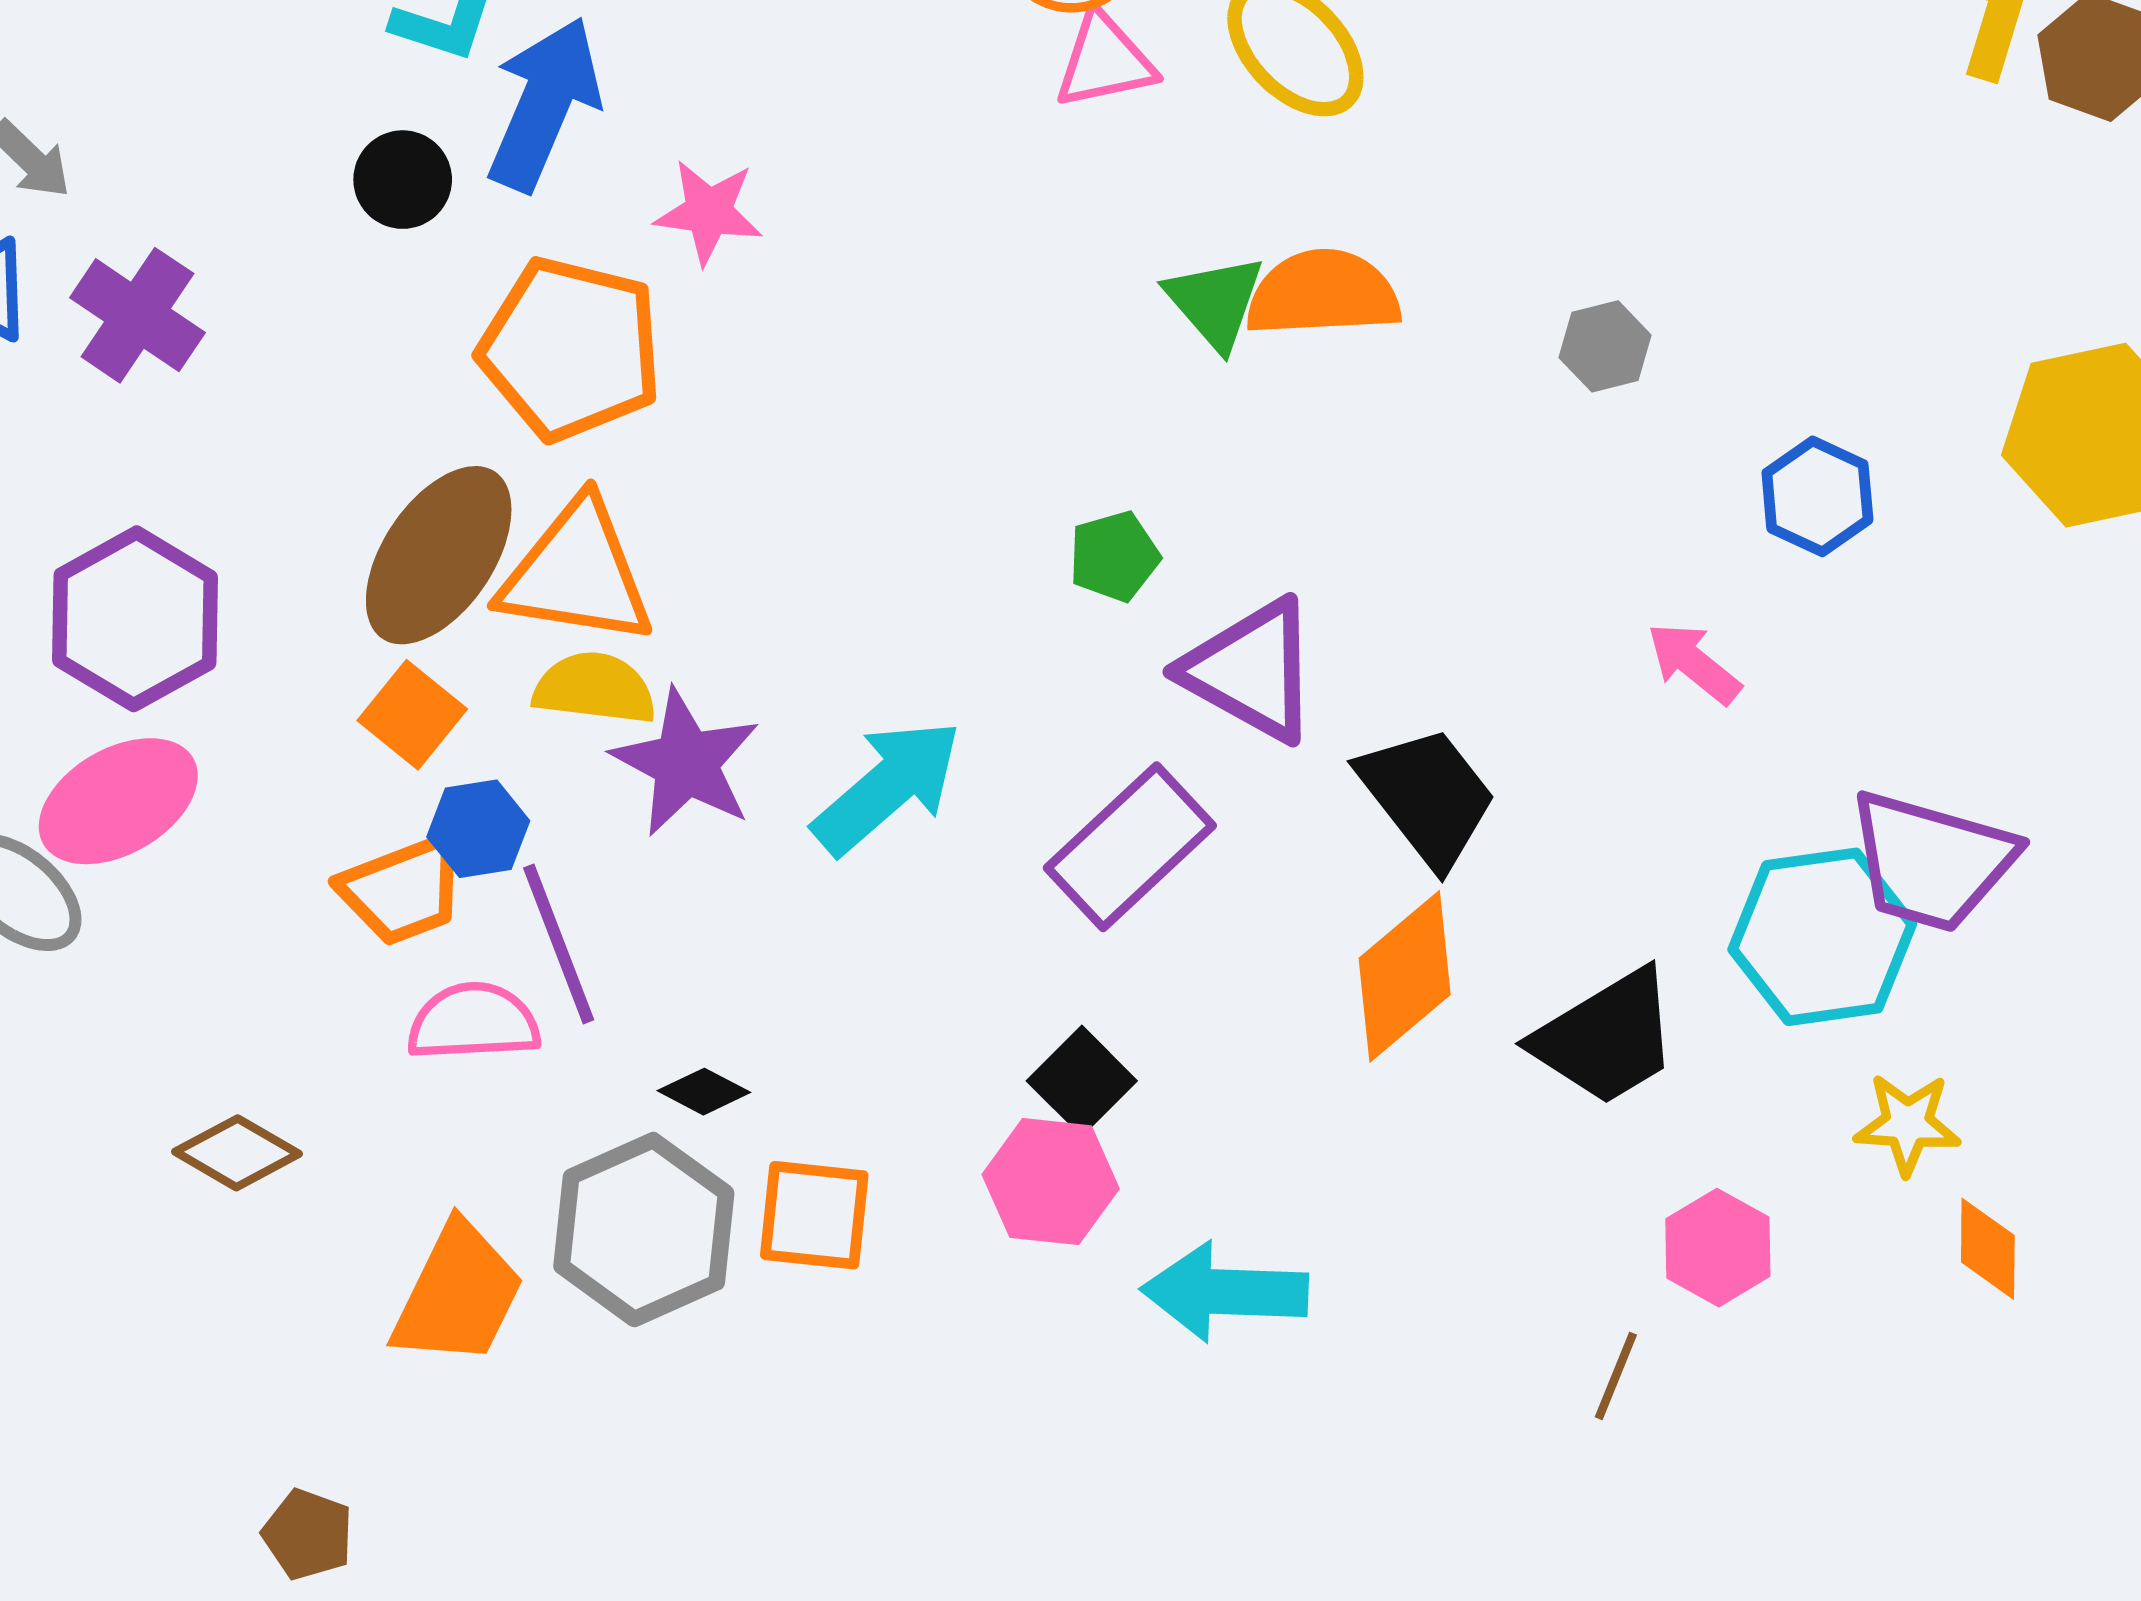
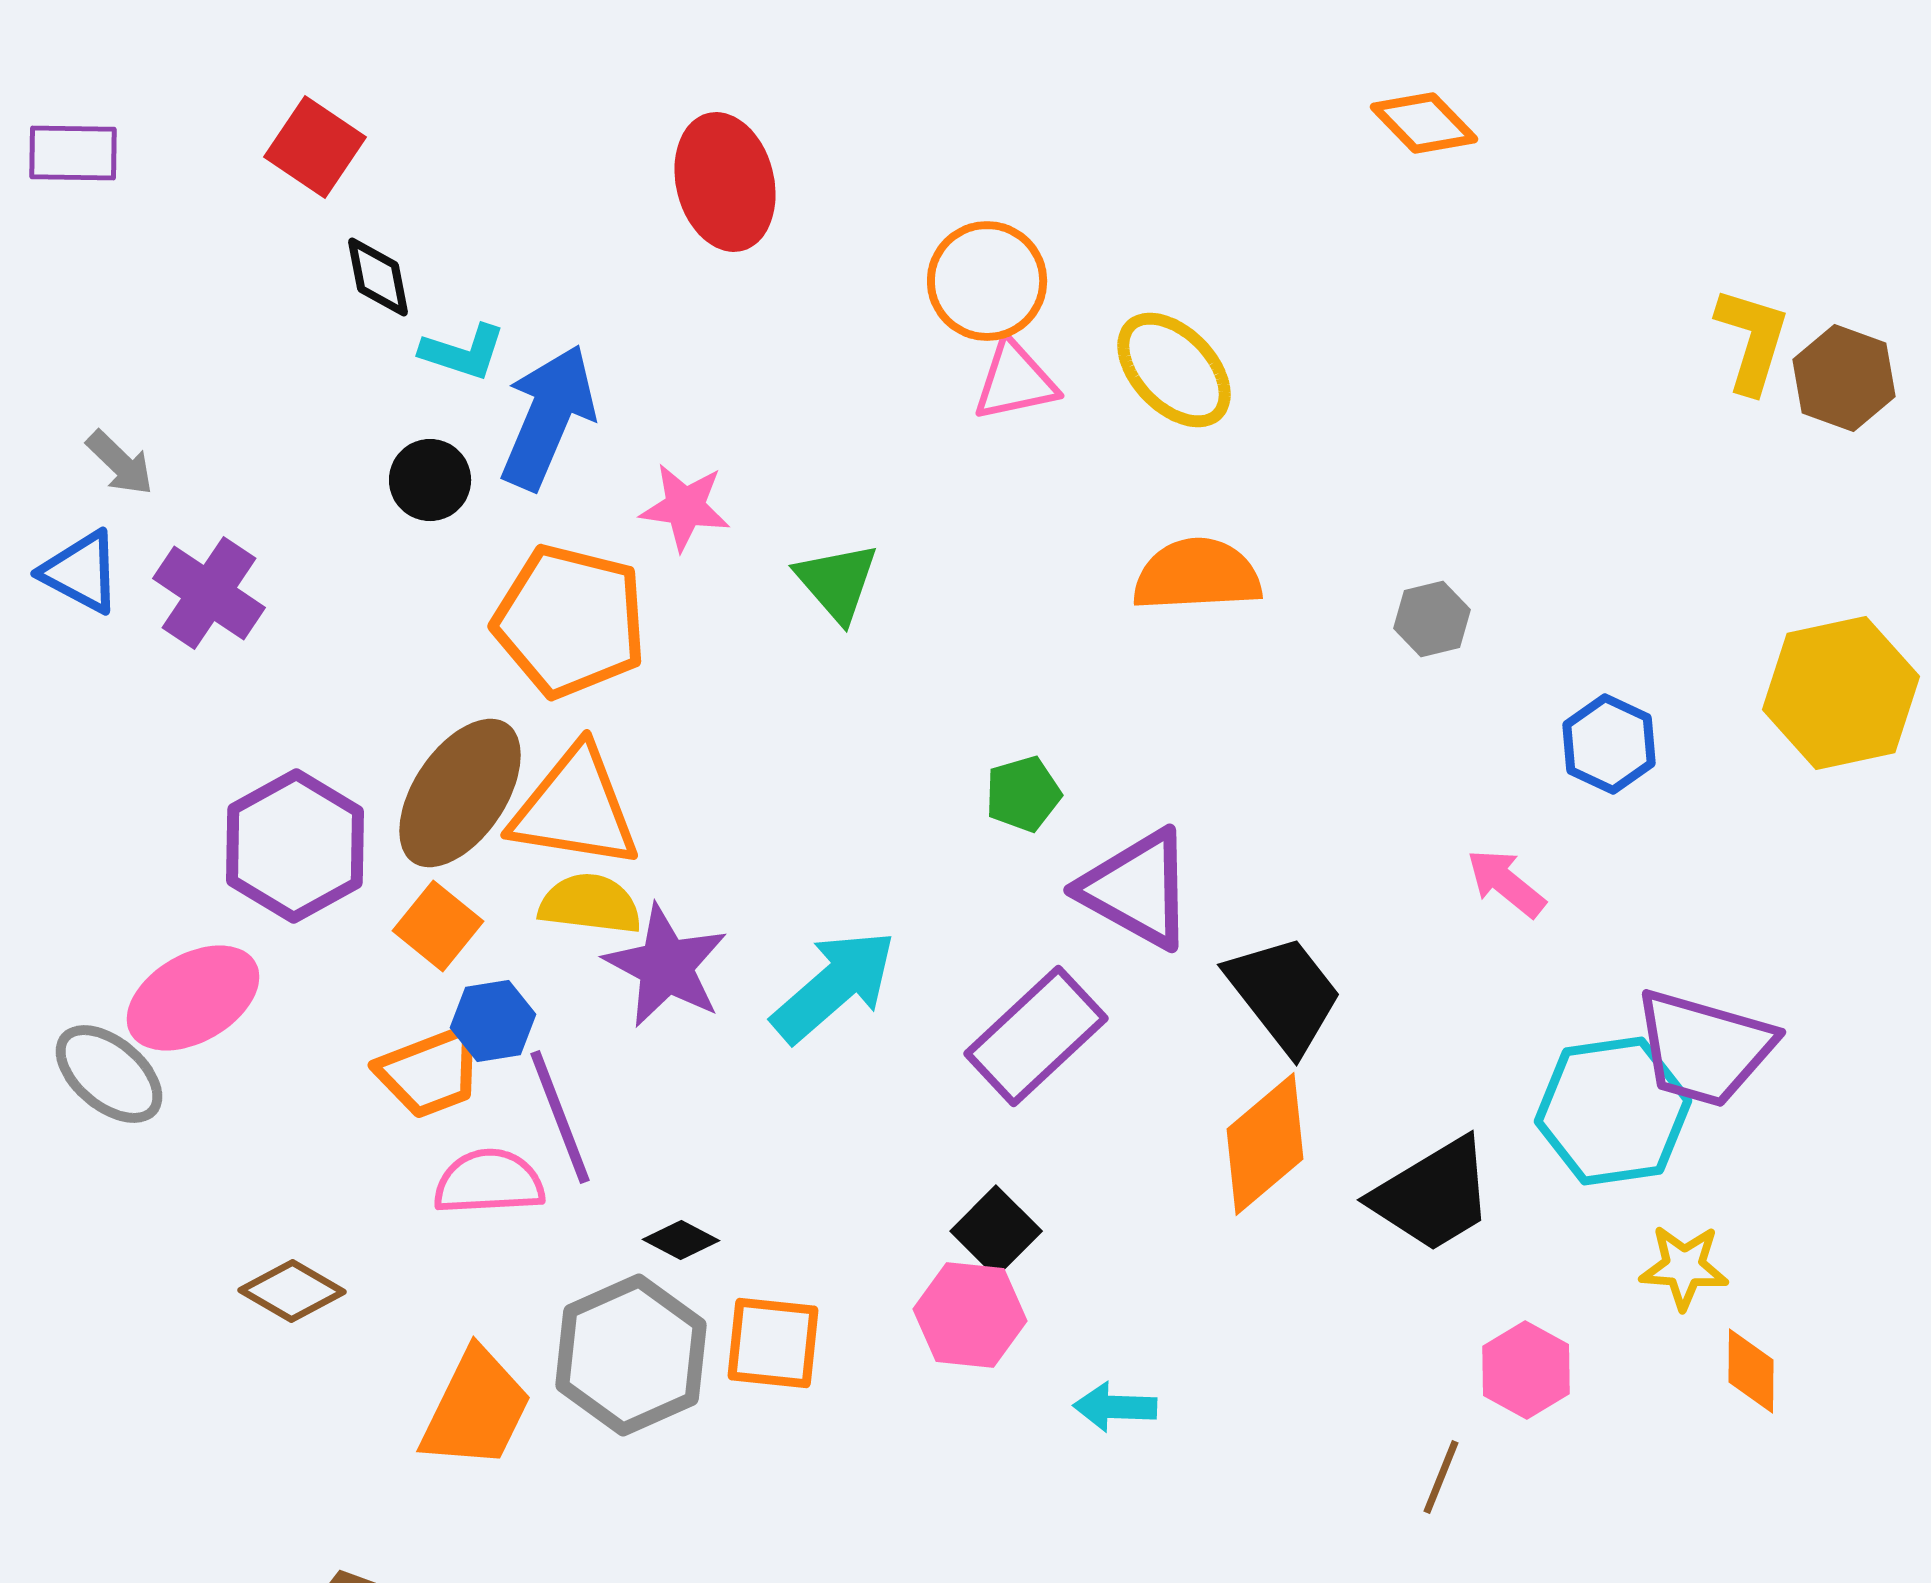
green triangle: (1215, 302) -> (837, 582), moved
purple hexagon: (135, 619) -> (295, 846), moved
cyan arrow: (1225, 1292) -> (1115, 1407), size x0.6

